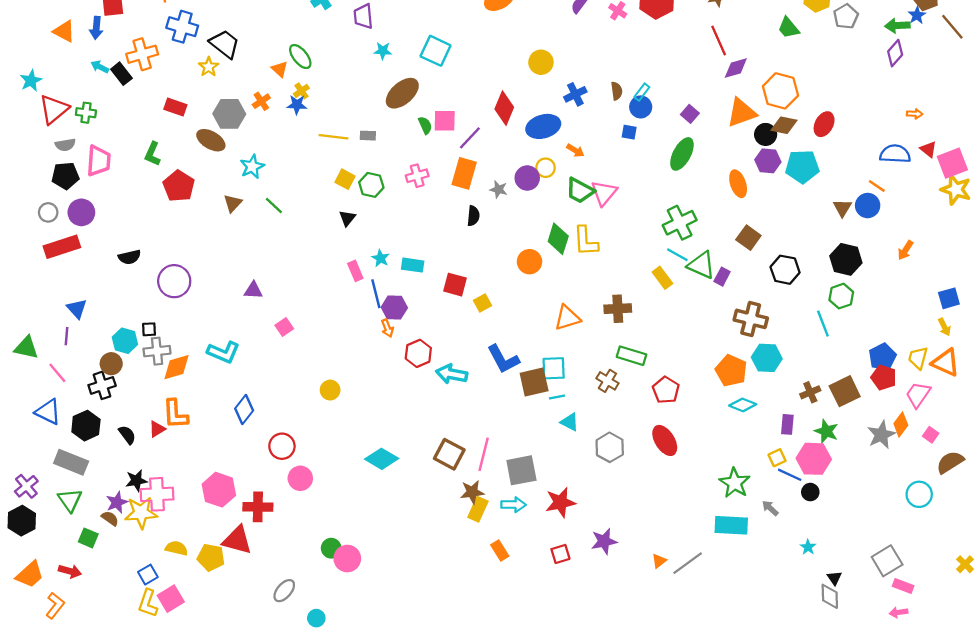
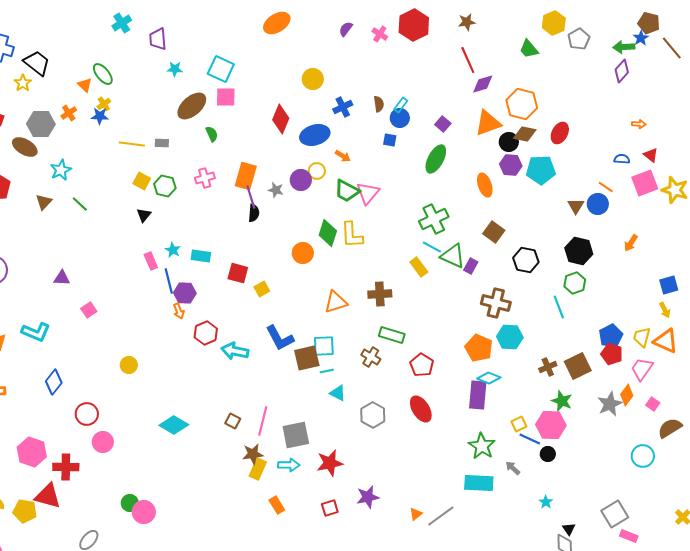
pink square: (445, 121) -> (226, 97), moved
purple line: (470, 138) -> (251, 197), moved, turned -60
blue semicircle: (895, 154) -> (622, 159), size x0.6
pink square: (952, 163) -> (645, 183), moved
purple rectangle: (787, 424) -> (478, 395), moved, size x1.6
brown square: (449, 454) -> (233, 421), size x0.6

